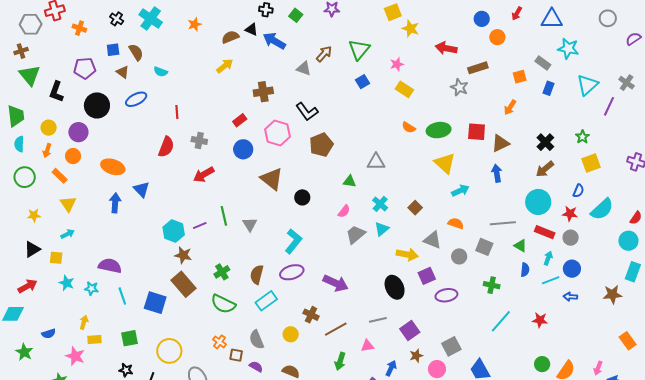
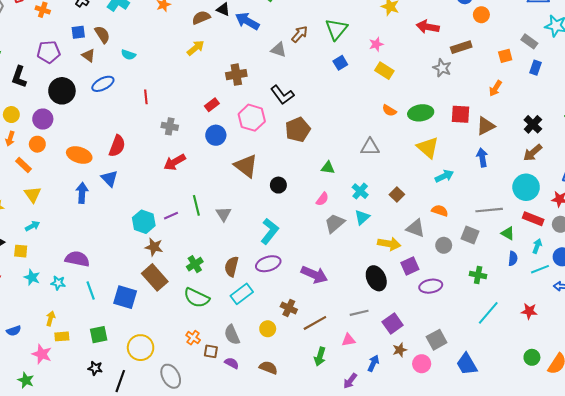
red semicircle: (166, 147) -> (117, 146), moved
gray triangle: (376, 162) -> (370, 147), moved

